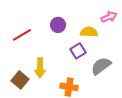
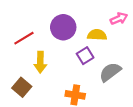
purple circle: (58, 25) -> (63, 27), size x1.5
yellow arrow: (40, 68) -> (40, 62), moved

